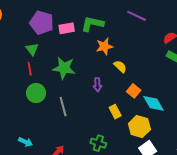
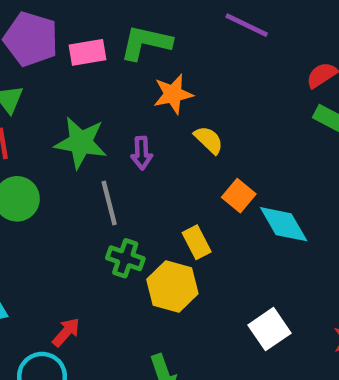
purple arrow: (97, 85) -> (142, 153), moved
gray line: (63, 107) -> (109, 203), moved
yellow hexagon: (139, 126) -> (172, 287), moved
green cross: (98, 143) -> (125, 258), moved

